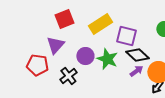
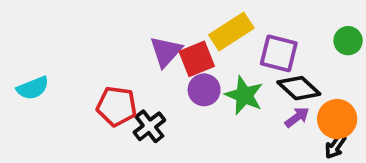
red square: (64, 19) -> (197, 59), moved
purple triangle: (55, 45) -> (166, 52), moved
black cross: (68, 76) -> (149, 126), moved

